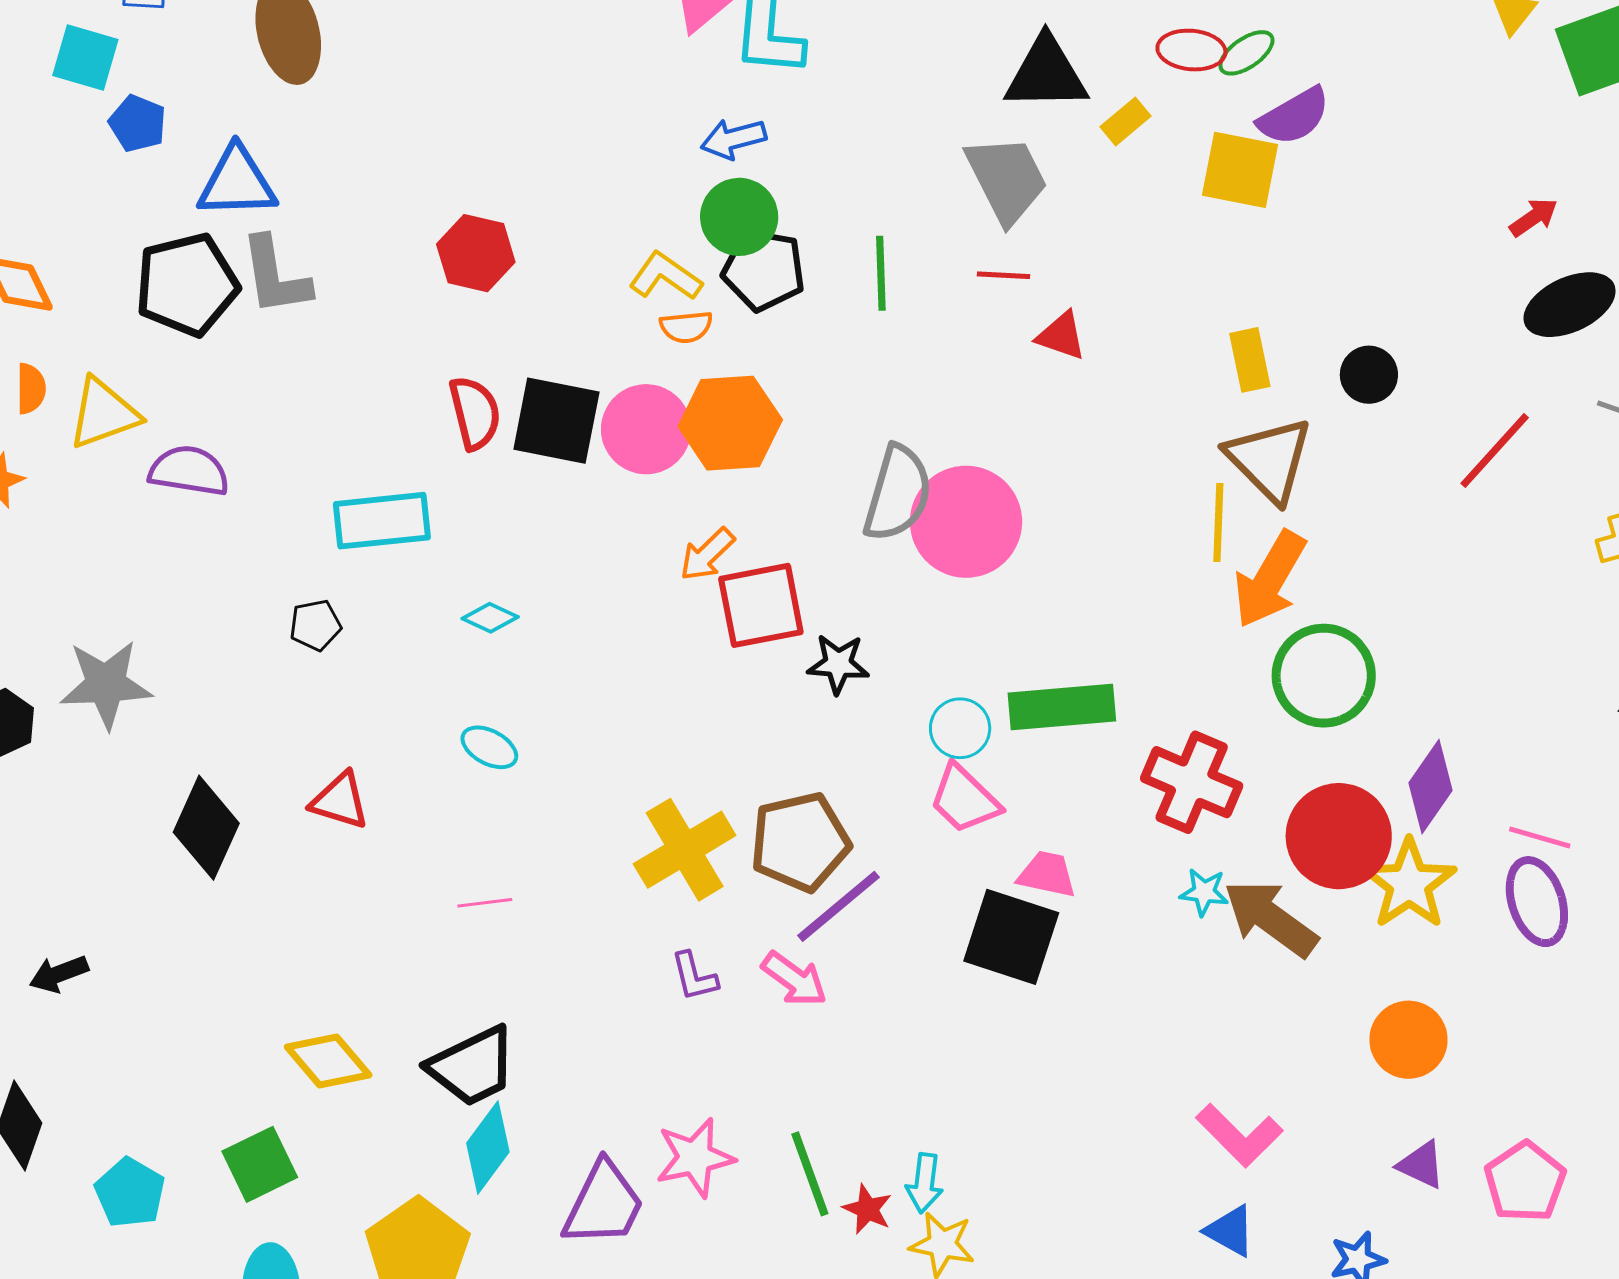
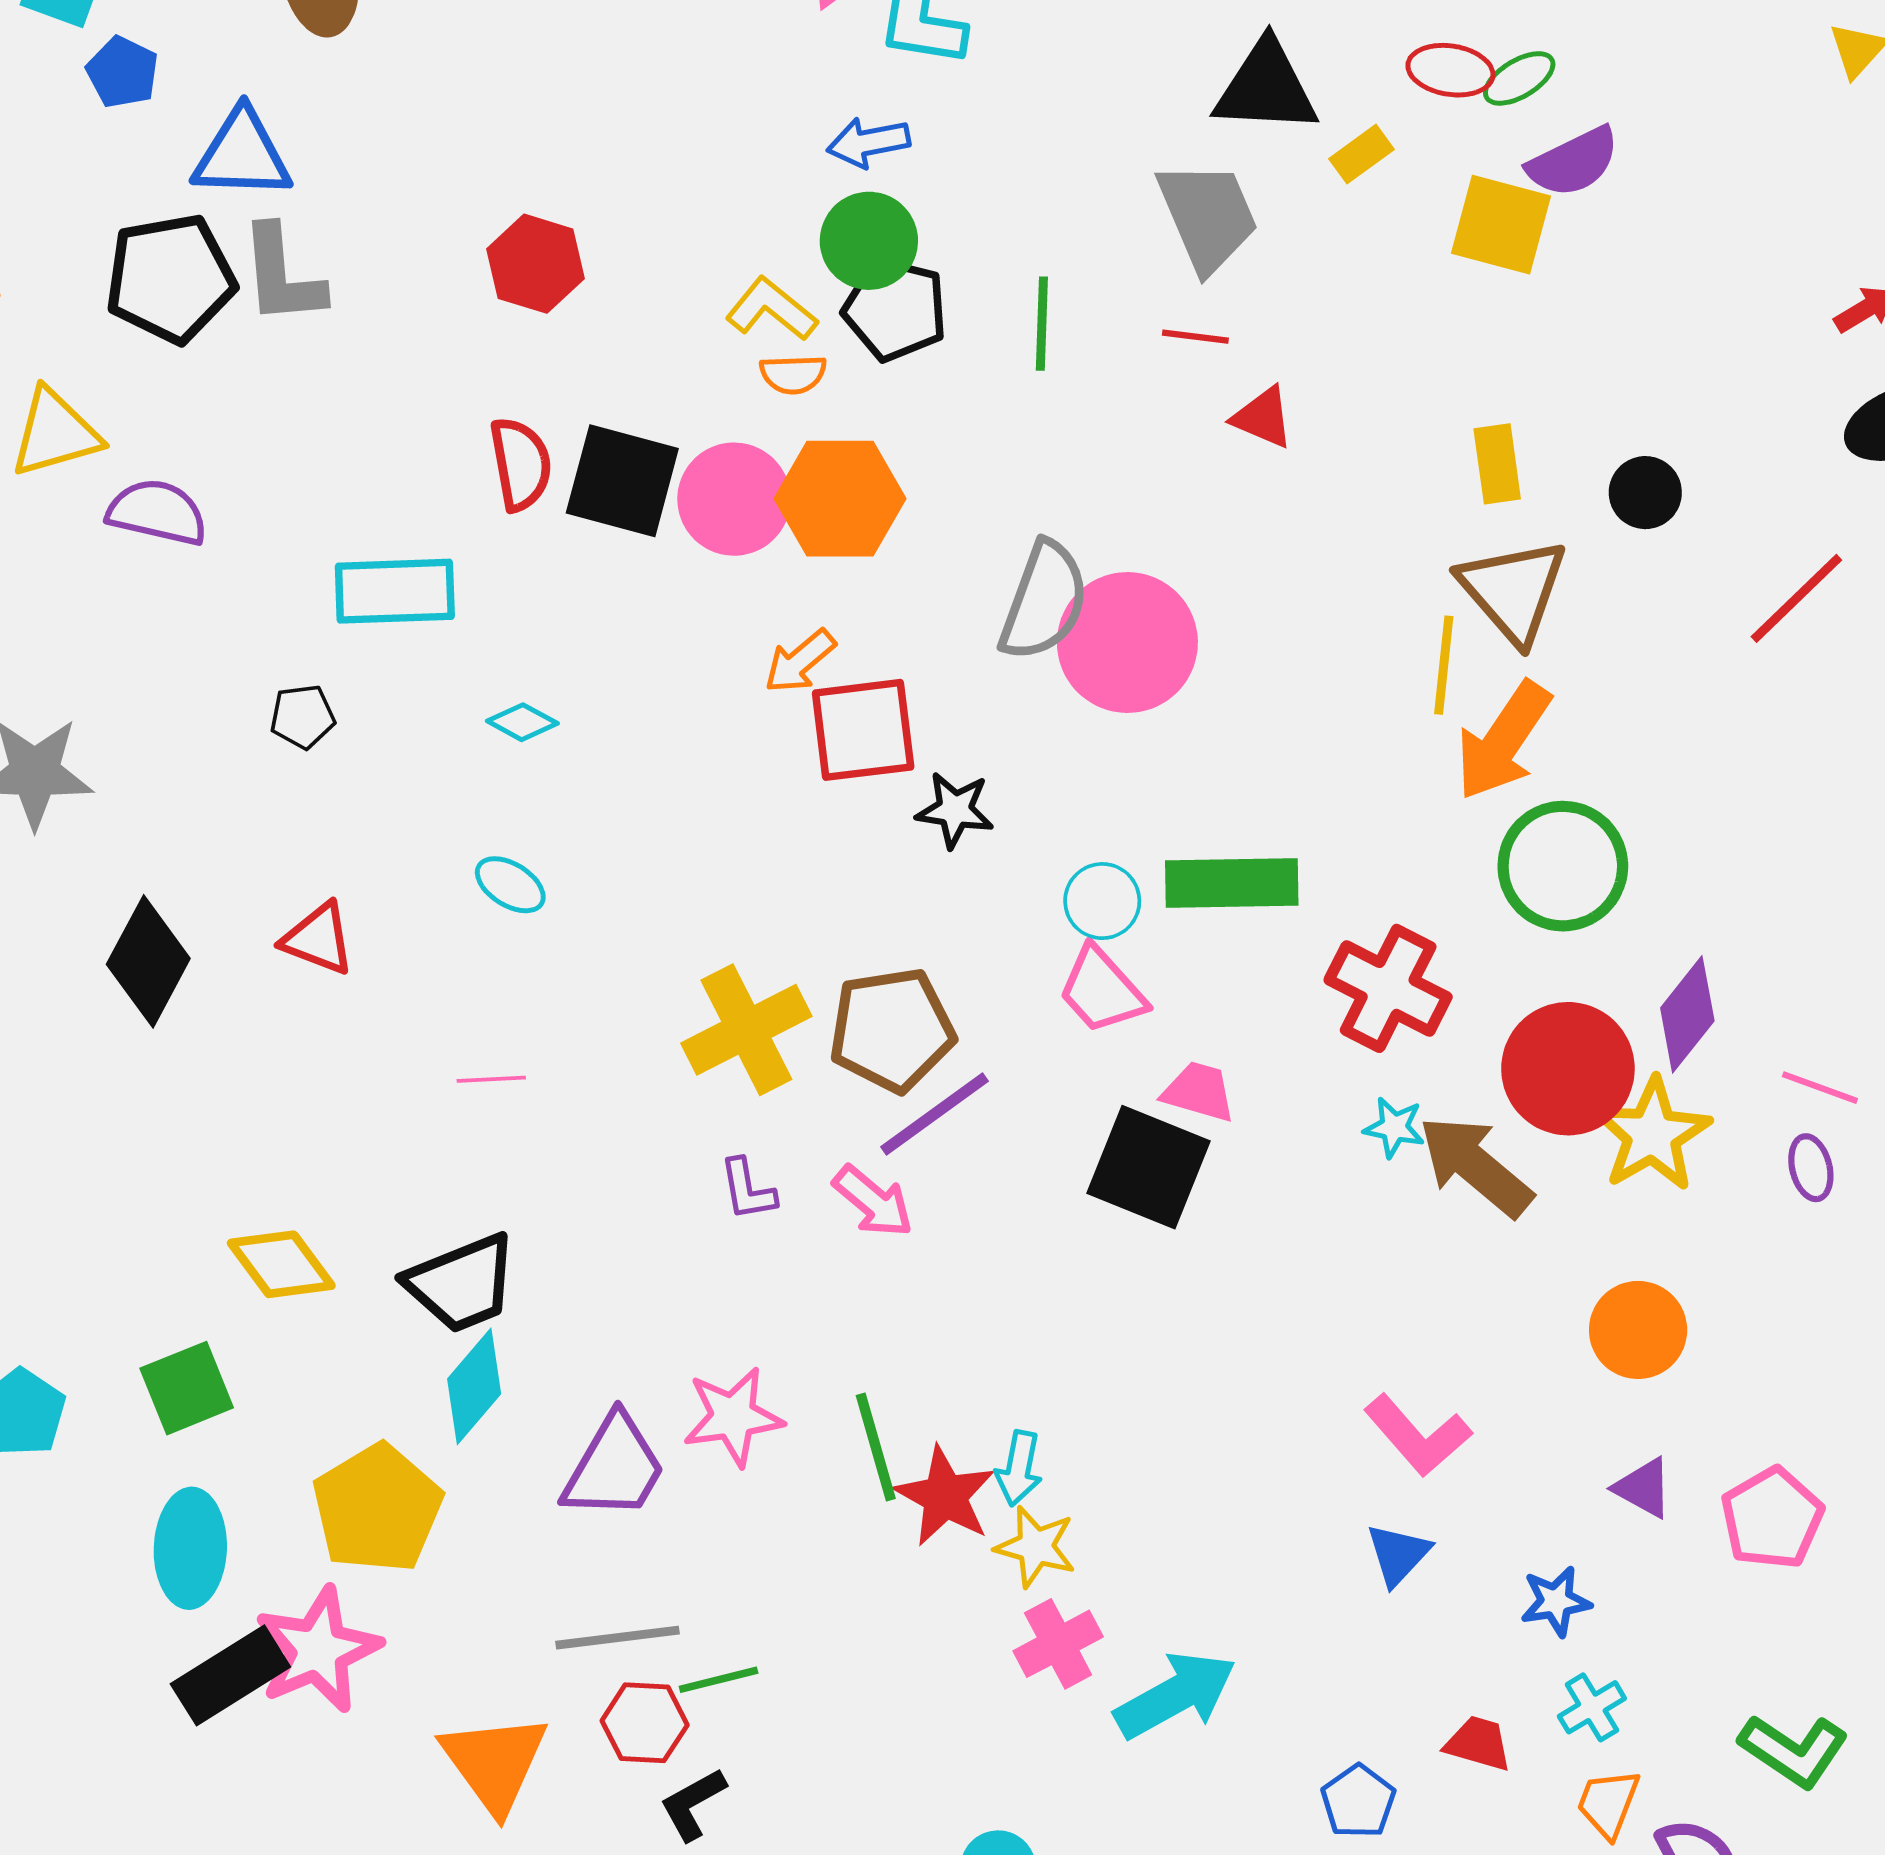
purple ellipse: (1537, 902) -> (1811, 1168), size x0.6
red star: (867, 1209) -> (945, 1496), size x1.6
blue triangle: (1230, 1231) -> (1398, 1554), turned 40

